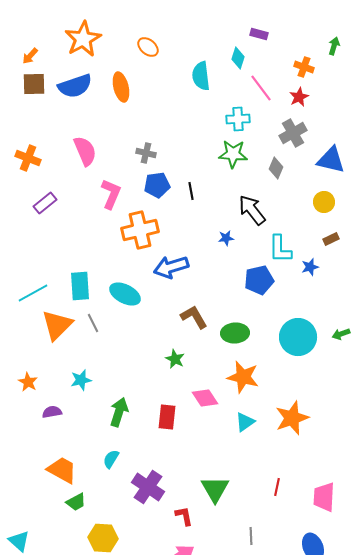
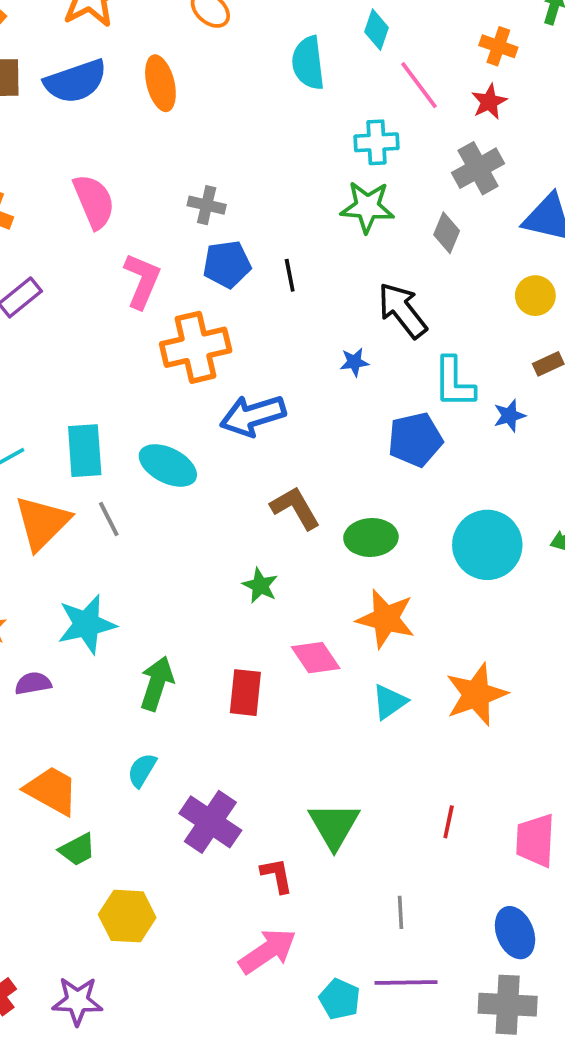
cyan star: (81, 380) -> (87, 624), size x1.5

